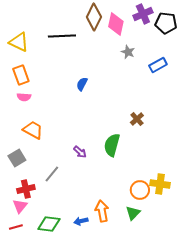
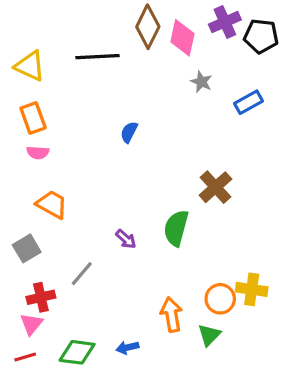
brown cross: (137, 119) -> (215, 187), size x1.5
orange arrow: (102, 211) -> (171, 315), moved

